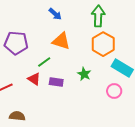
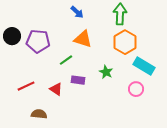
red triangle: (34, 79) -> (56, 89), moved

